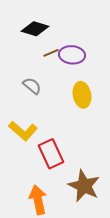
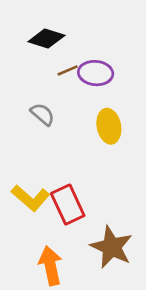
yellow L-shape: (23, 131) -> (30, 198), moved

